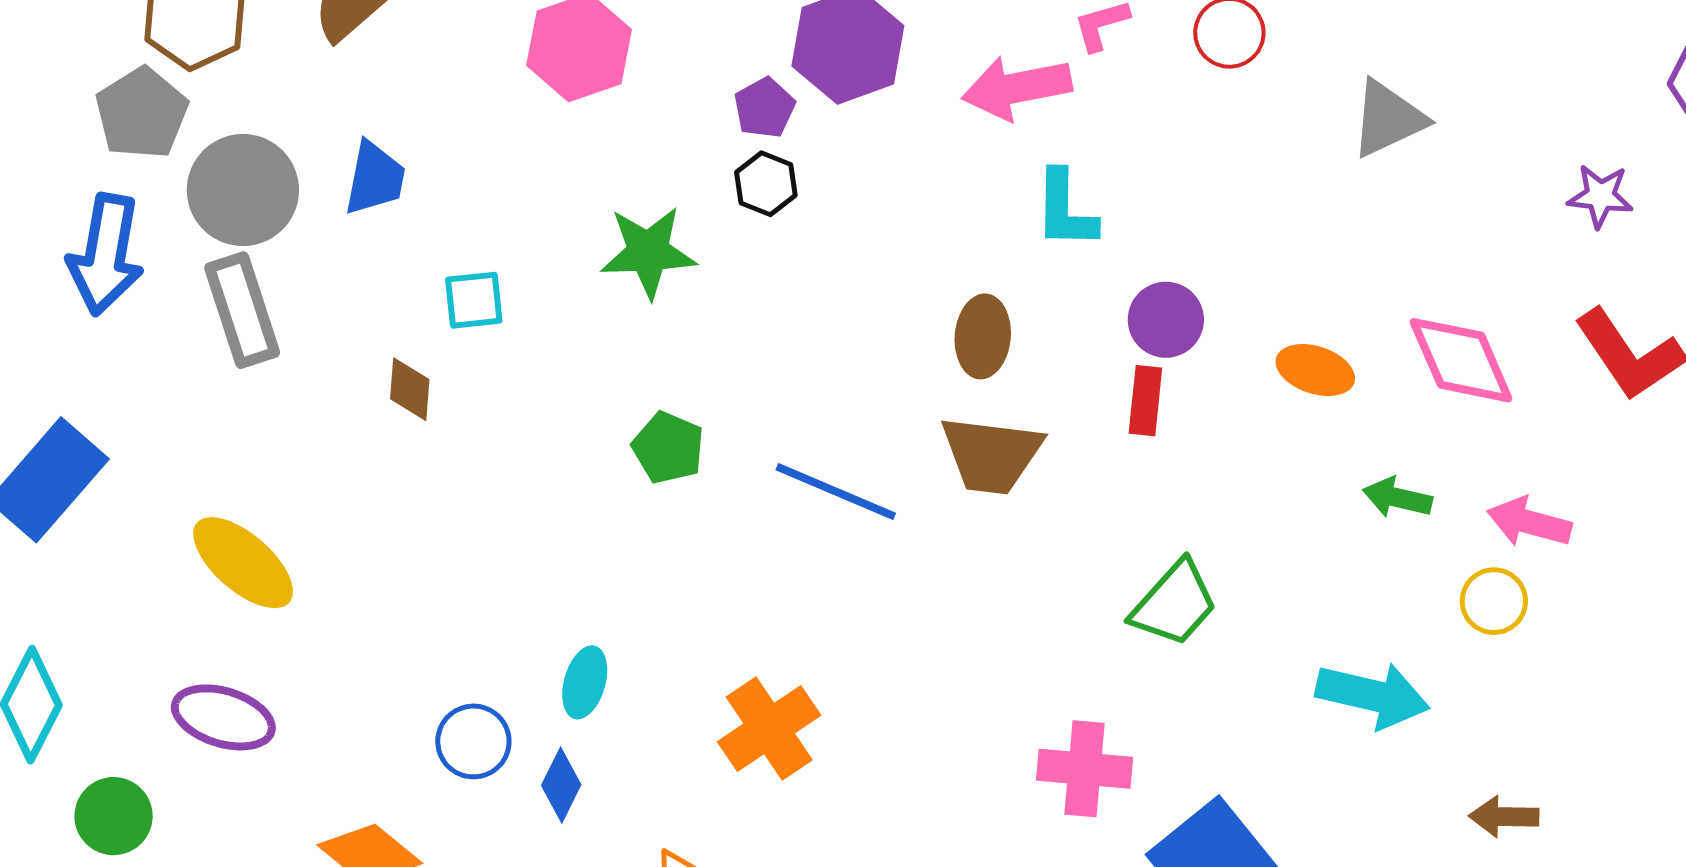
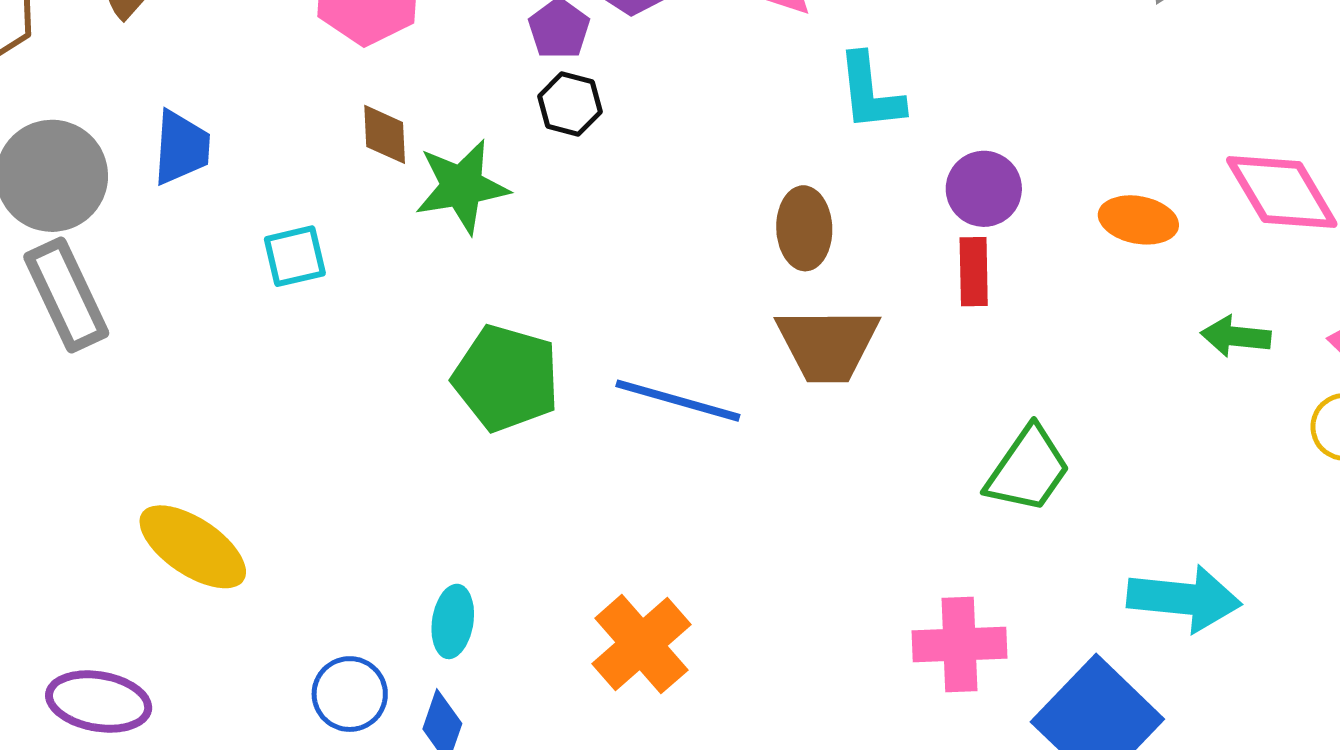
brown diamond: (410, 389) -> (385, 134), moved
green pentagon: (668, 448) -> (506, 378), size x1.5
yellow ellipse: (243, 563) -> (193, 547), moved
cyan arrow: (1373, 695) -> (1184, 599), moved

